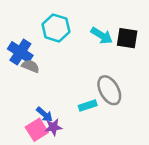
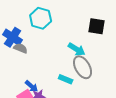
cyan arrow: (102, 36) -> (77, 49), moved
cyan rectangle: (88, 105) -> (66, 79), turned 40

